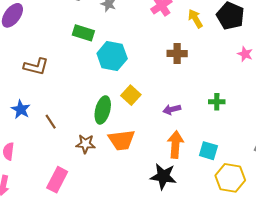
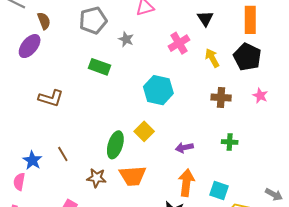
brown cross: (177, 53) -> (221, 97), moved
cyan hexagon: (112, 56) -> (158, 90), moved
blue star: (21, 109) -> (32, 160), moved

